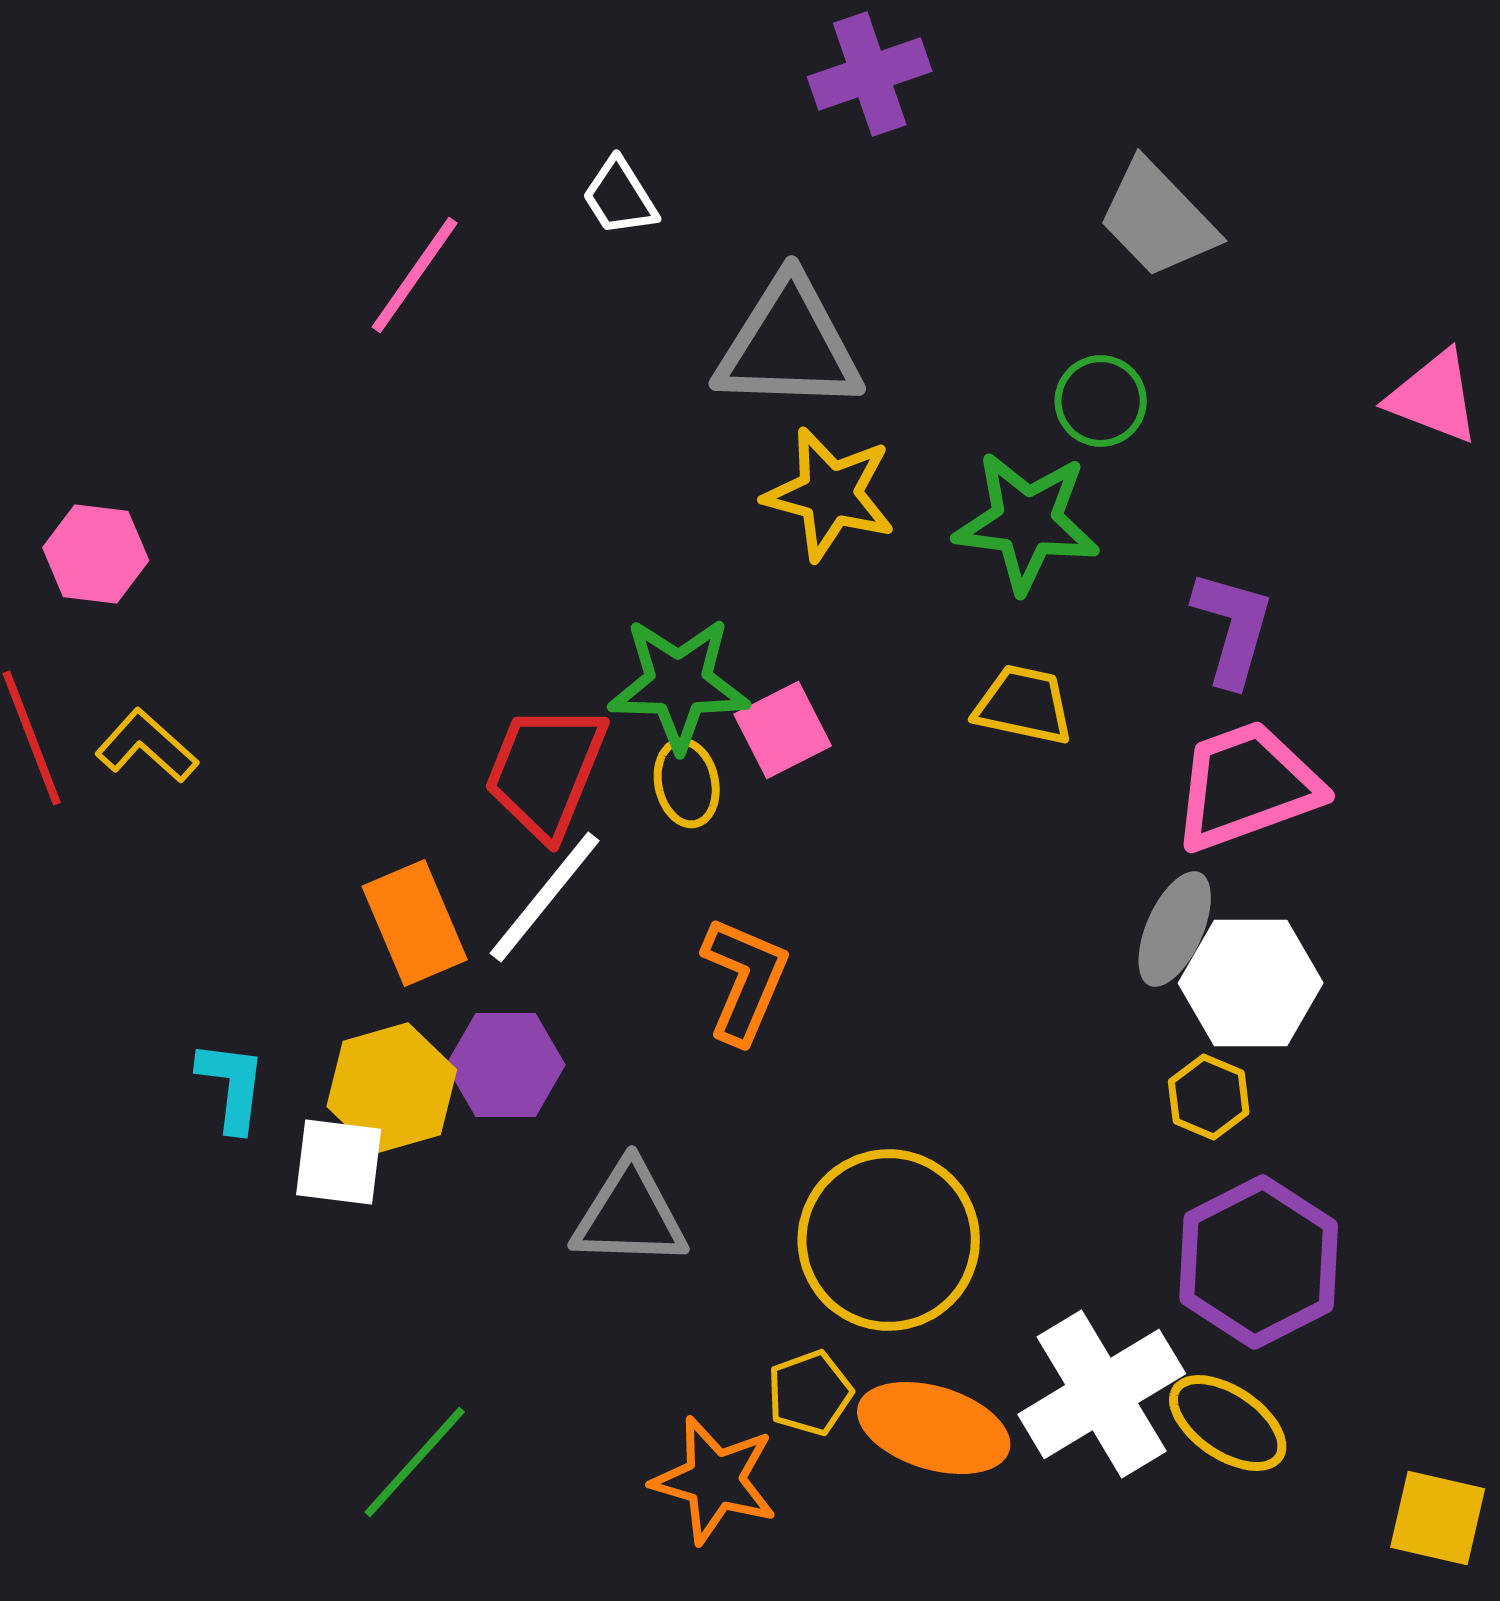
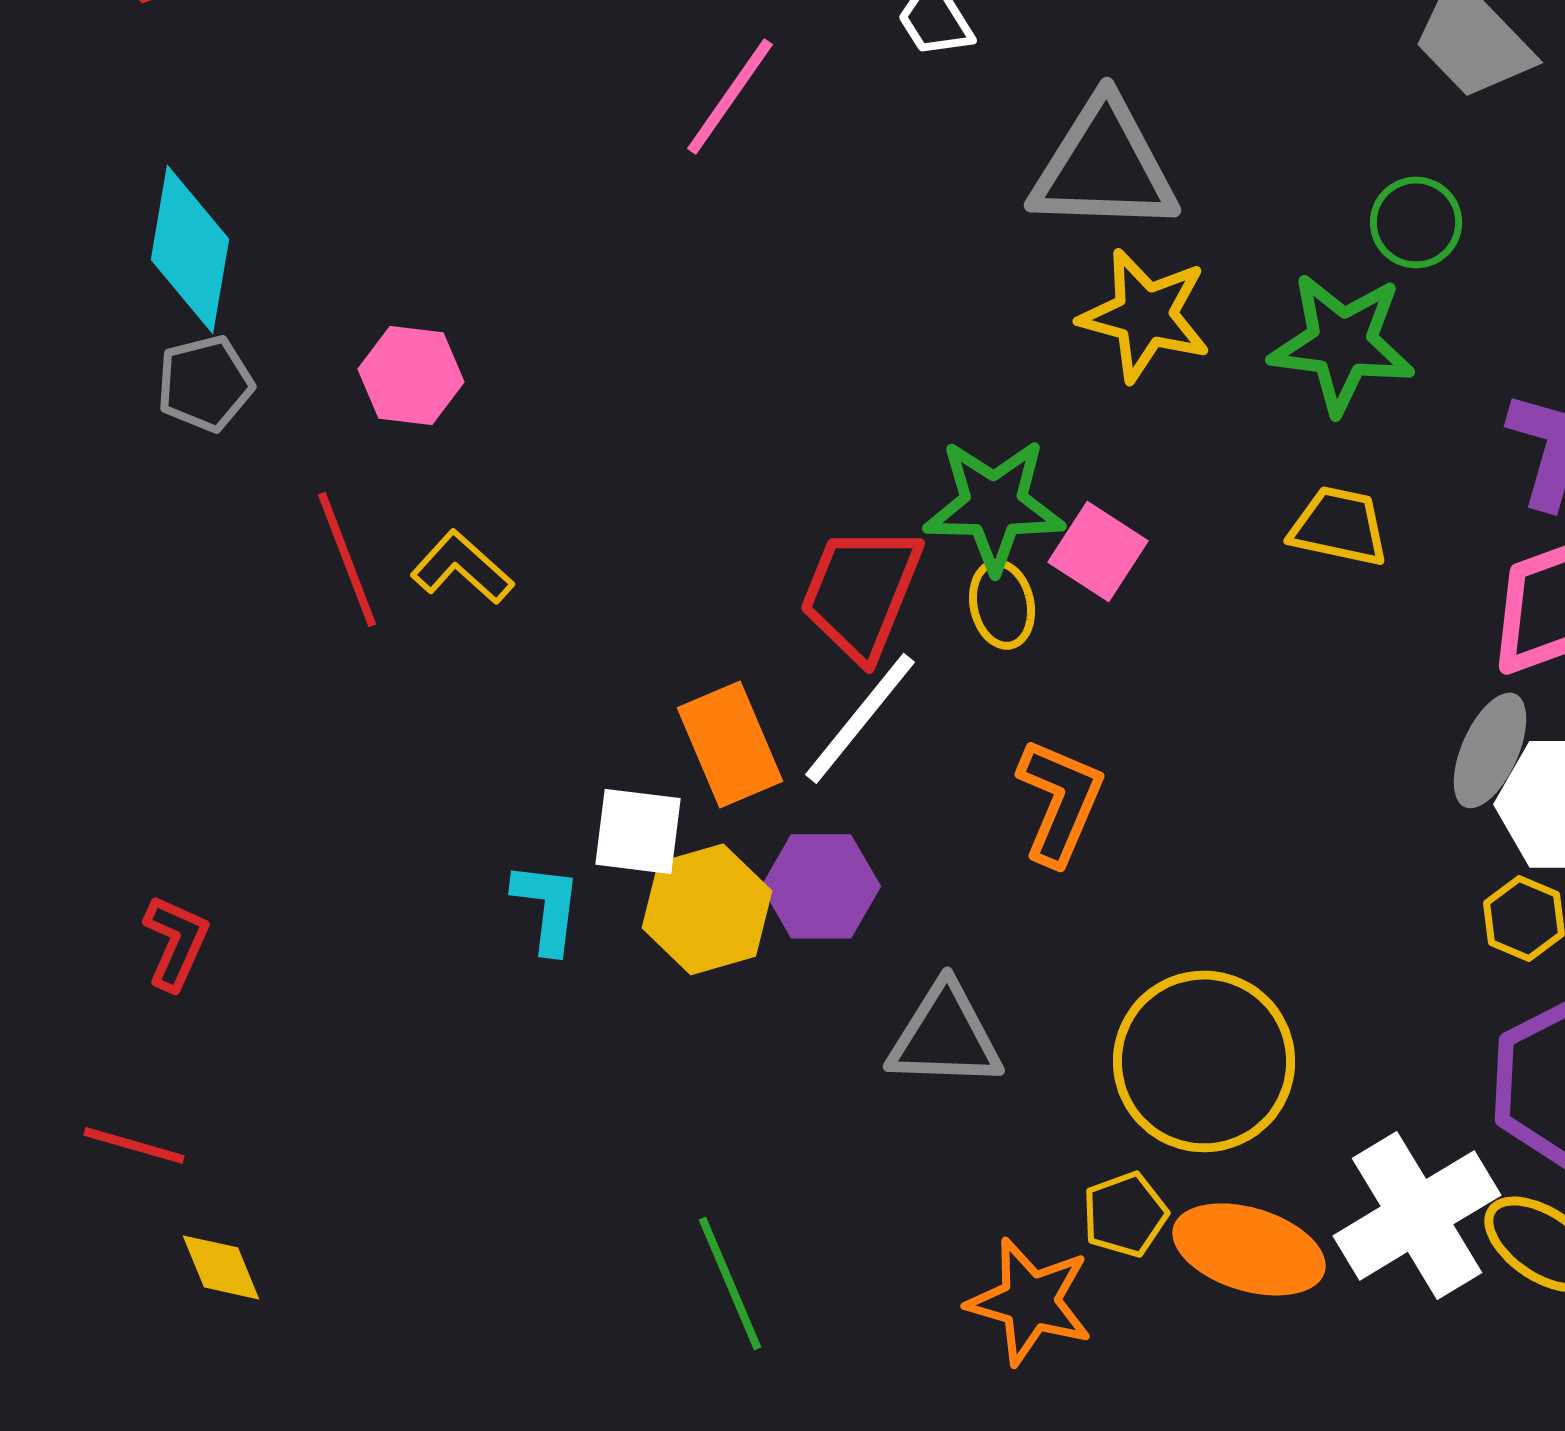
pink square: (783, 730) -> (1098, 551), turned -30
white square: (339, 1162) -> (638, 831), moved
green line: (415, 1462) -> (730, 1283), turned -65

